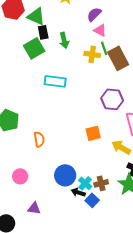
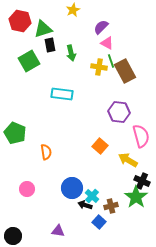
green triangle: (36, 16) -> (43, 29), turned -42
green square: (34, 48) -> (29, 61), moved
orange square: (93, 133) -> (100, 146), turned -35
brown cross: (101, 183) -> (111, 206), moved
blue square: (92, 200) -> (99, 222), moved
purple triangle: (34, 208) -> (58, 231), moved

